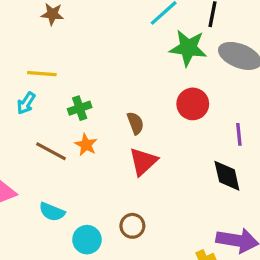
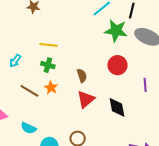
yellow line: (42, 74) -> (49, 45), moved
green cross: (80, 108) -> (48, 65), turned 32
black diamond: (227, 176) -> (117, 107), moved

